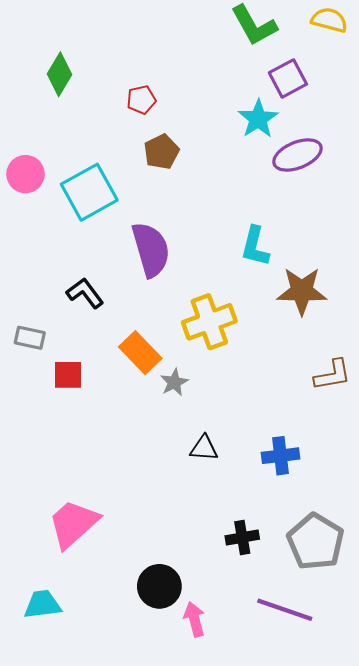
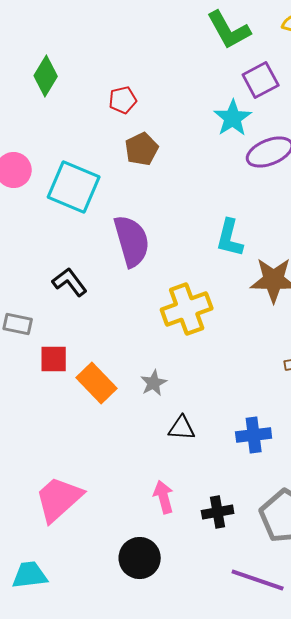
cyan square: (89, 192) -> (74, 187), turned -38
orange rectangle: (140, 353) -> (97, 383), moved
gray star: (174, 382) -> (154, 383), moved
pink arrow: (194, 619) -> (164, 497), moved

